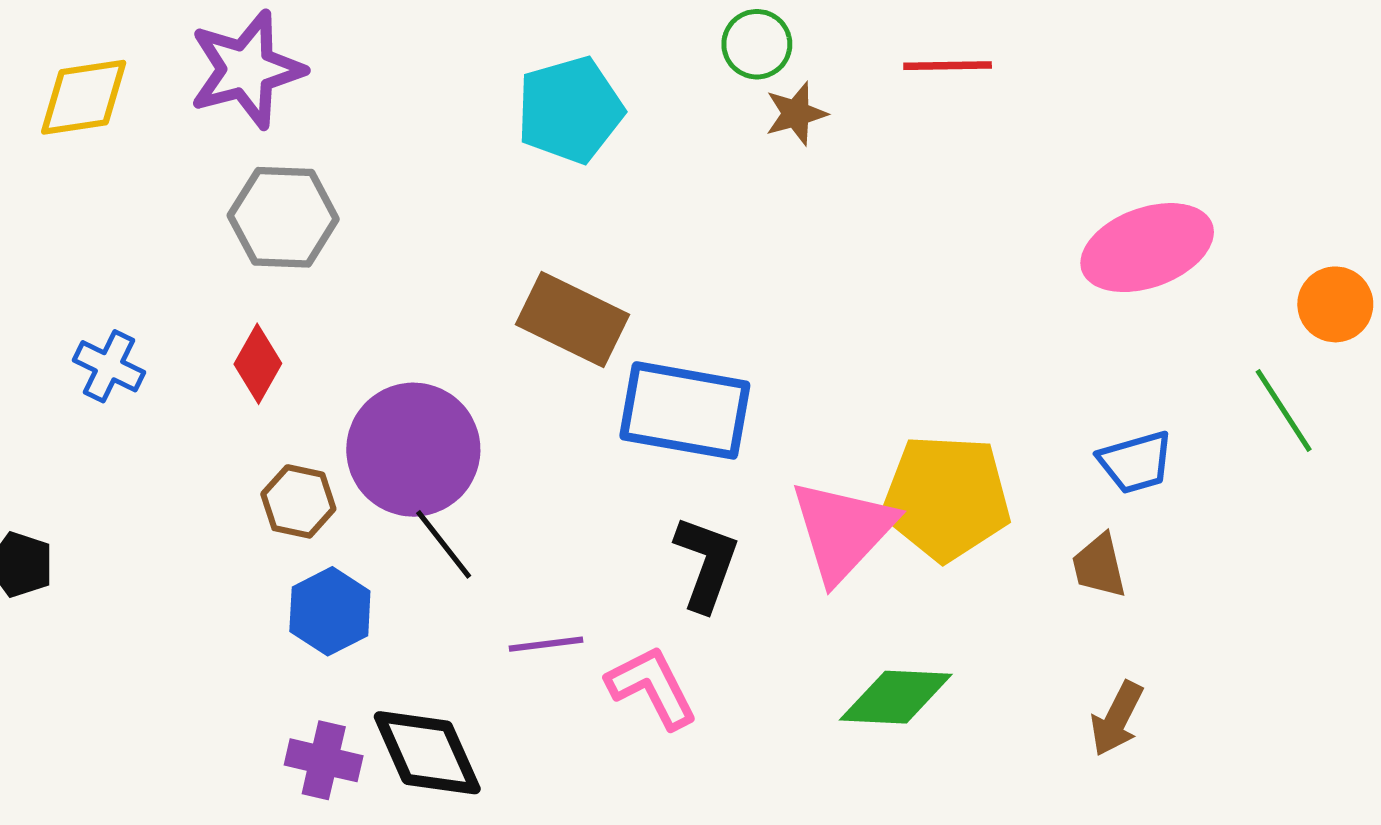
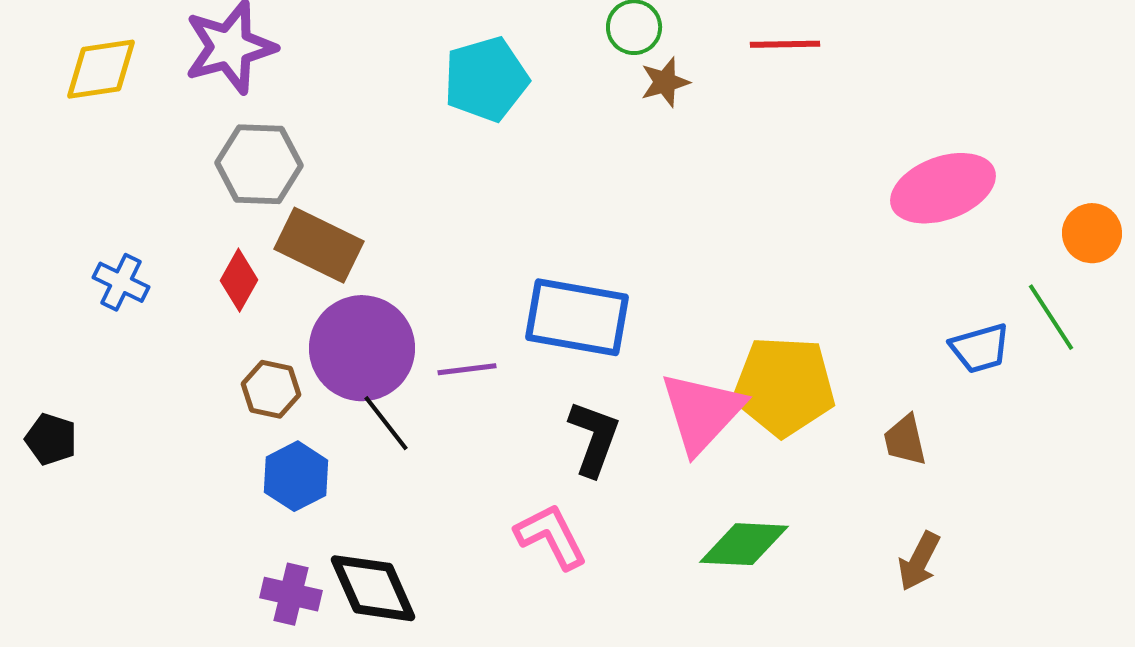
brown rectangle: (572, 320) -> (319, 245), moved
blue trapezoid: (1136, 462) -> (980, 348), moved
purple line: (546, 644) -> (467, 369), moved

